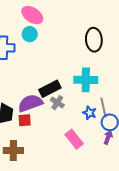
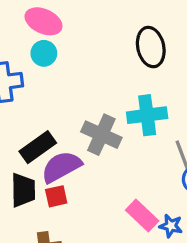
black rectangle: (50, 89) -> (38, 147), moved
gray cross: (57, 103) -> (101, 135), moved, size x1.6
blue star: (90, 113) -> (171, 226), moved

